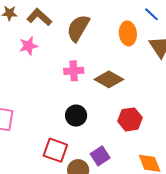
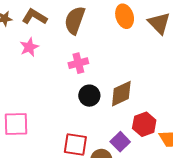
brown diamond: (109, 79) -> (121, 94), moved, turned -44
black circle: (76, 116) -> (89, 96), moved
red hexagon: (130, 119) -> (144, 124), moved

